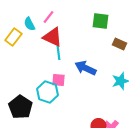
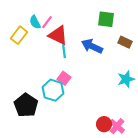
pink line: (48, 17) -> (47, 22), moved
blue arrow: (85, 68) -> (92, 46), moved
pink square: (58, 80) -> (64, 78), turned 32

